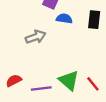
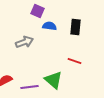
red line: (93, 84) -> (74, 61), moved, turned -32

